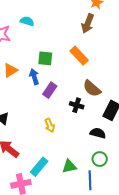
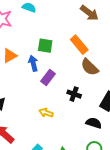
brown arrow: (88, 24) -> (89, 13), turned -78
brown semicircle: (92, 88) -> (90, 67), moved
yellow arrow: (50, 125) -> (46, 113), turned 128

